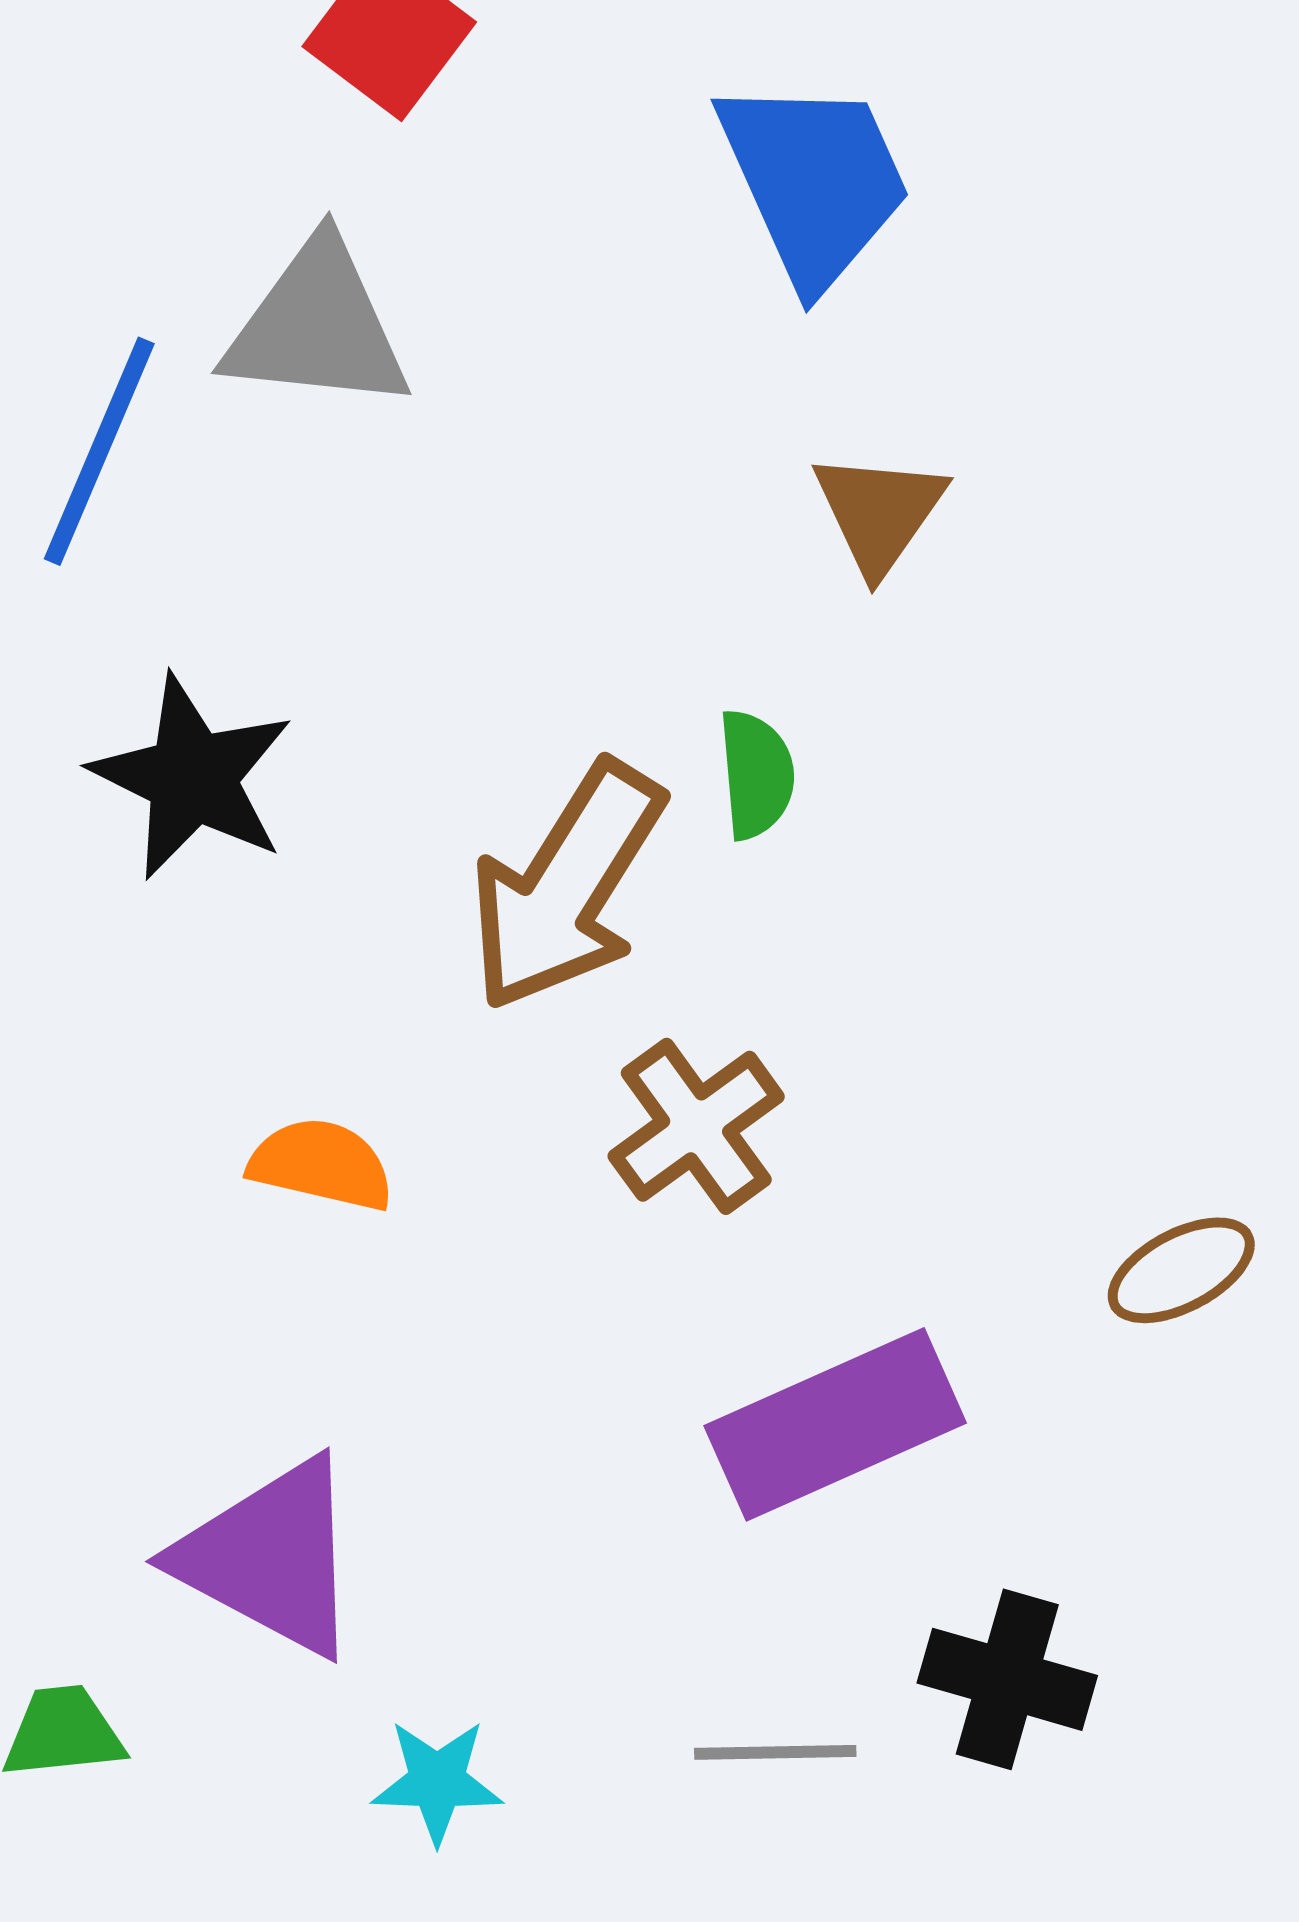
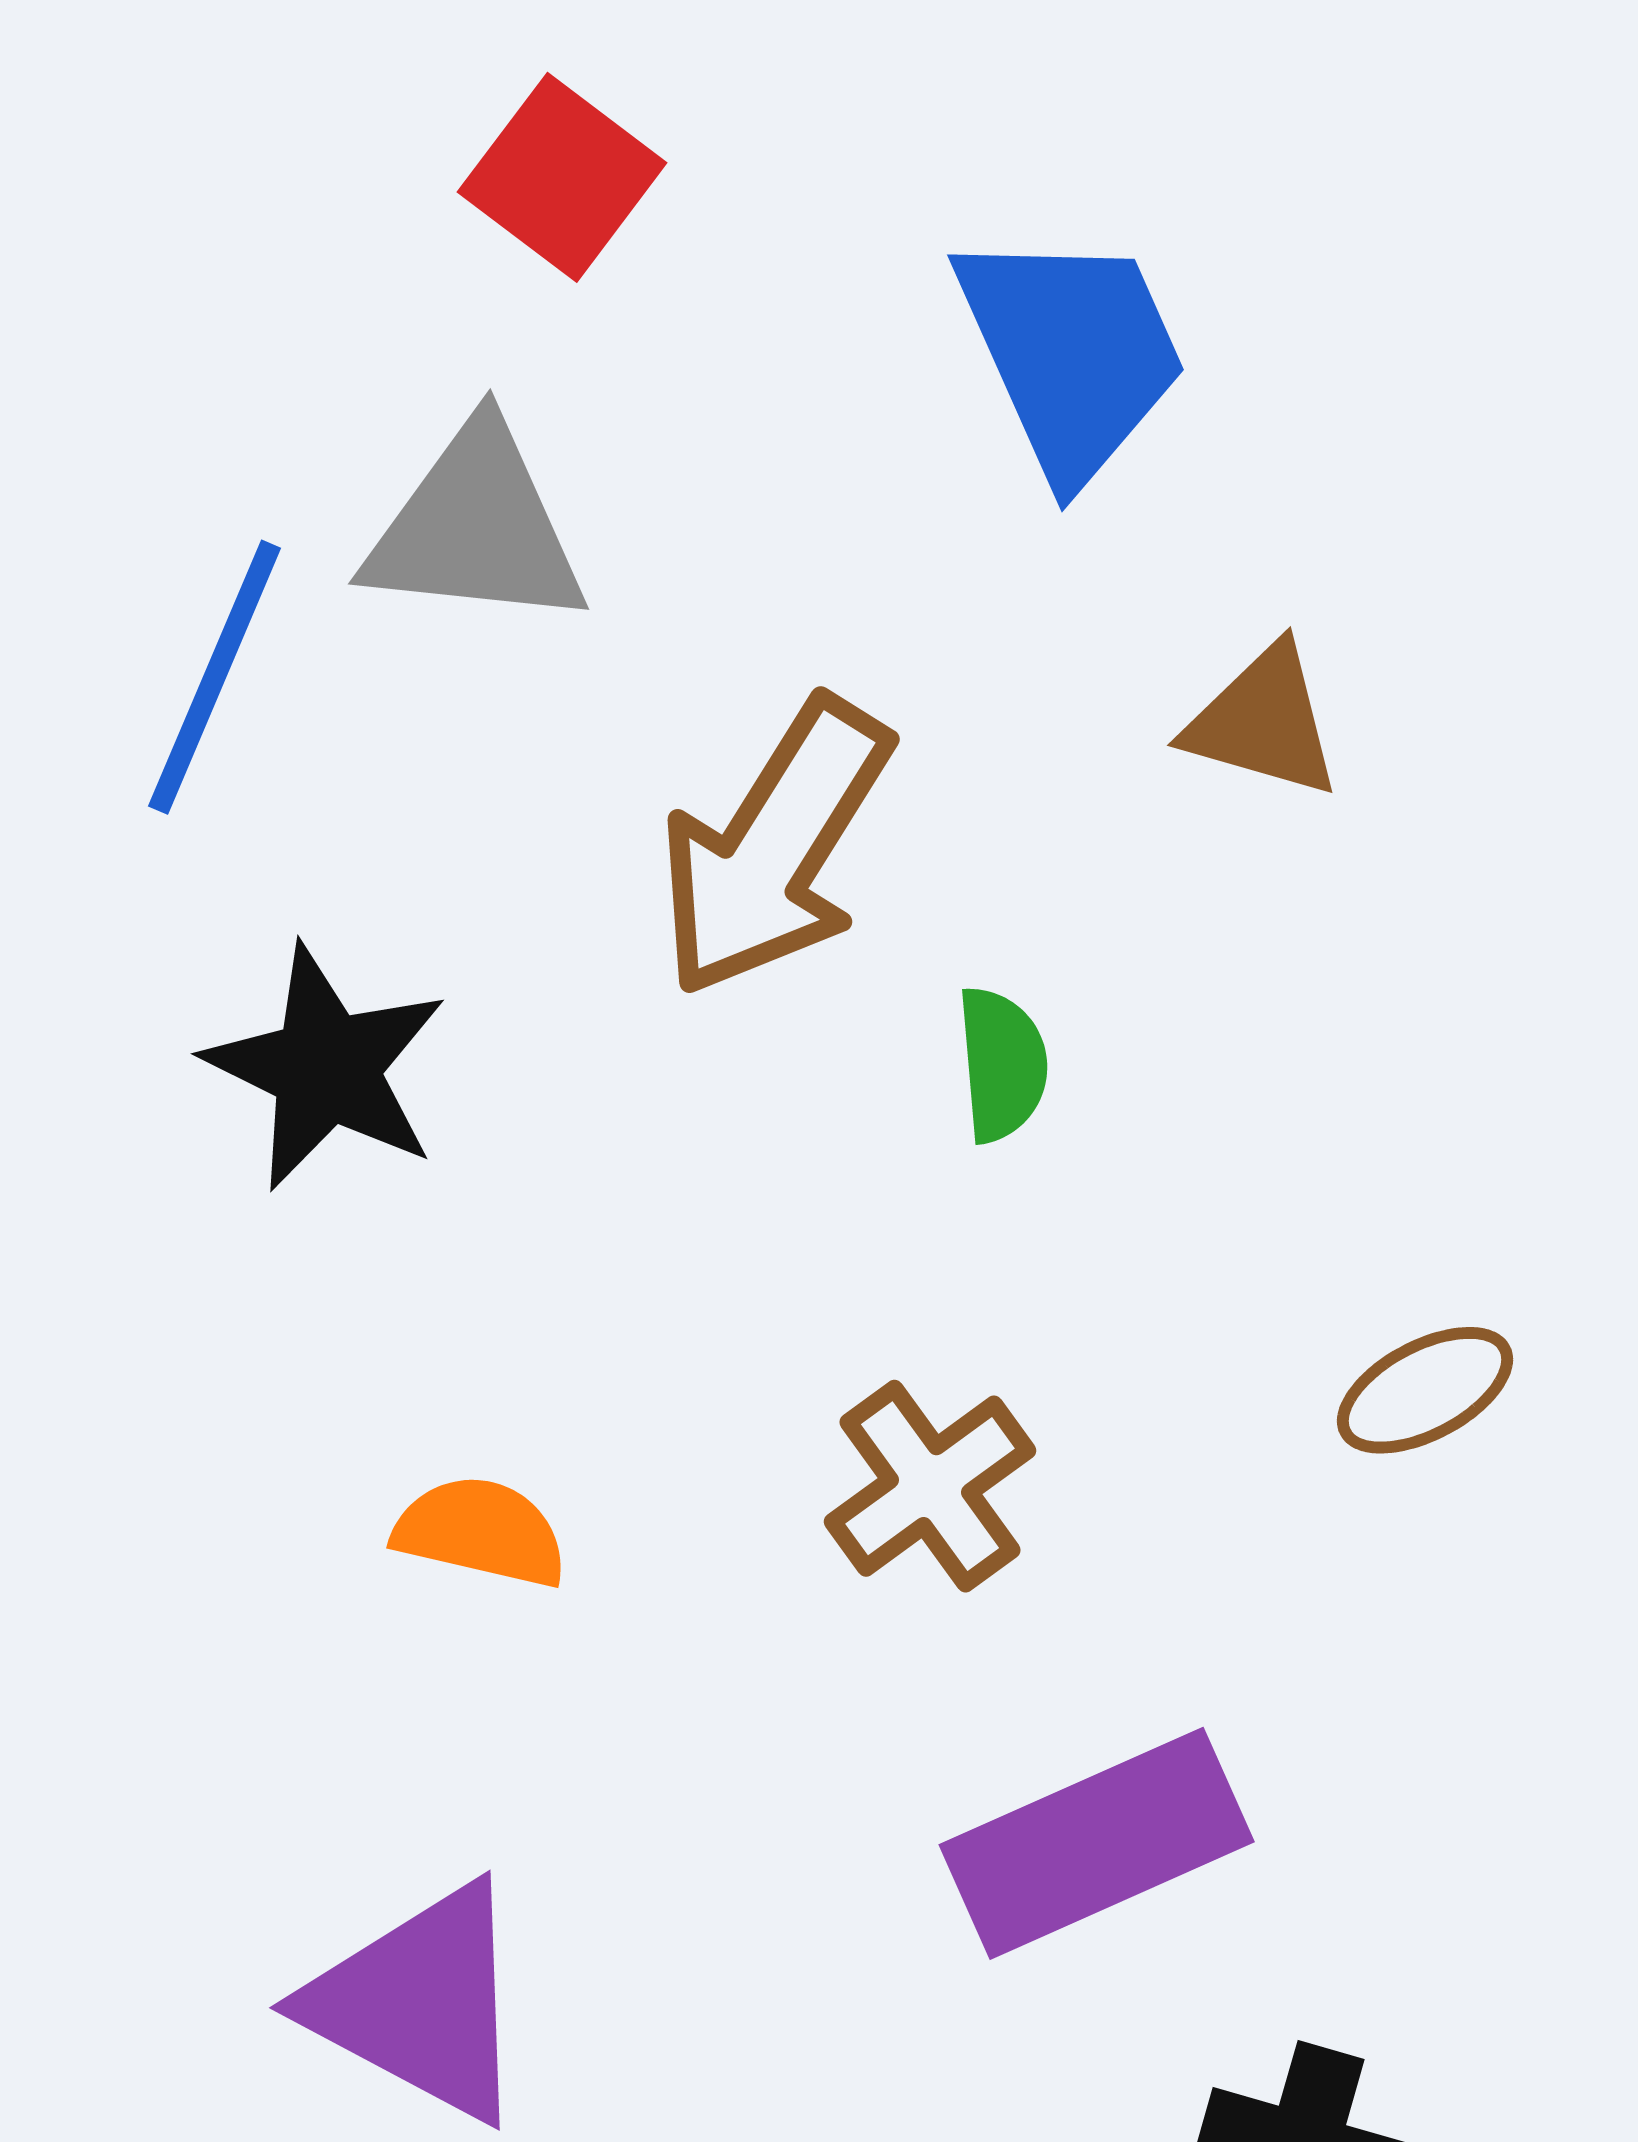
brown triangle: (879, 512) -> (1263, 721), moved, turned -49
brown arrow: (566, 886) -> (774, 847), moved
brown ellipse: (1181, 1270) -> (1425, 1390), moved

